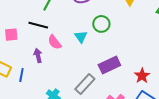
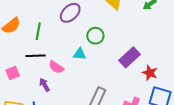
cyan triangle: (81, 37) -> (80, 54), turned -32
purple rectangle: (109, 65) -> (130, 57), moved

